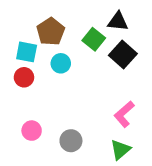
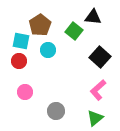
black square: (123, 54) -> (100, 57), moved
pink circle: (32, 131) -> (25, 92), moved

